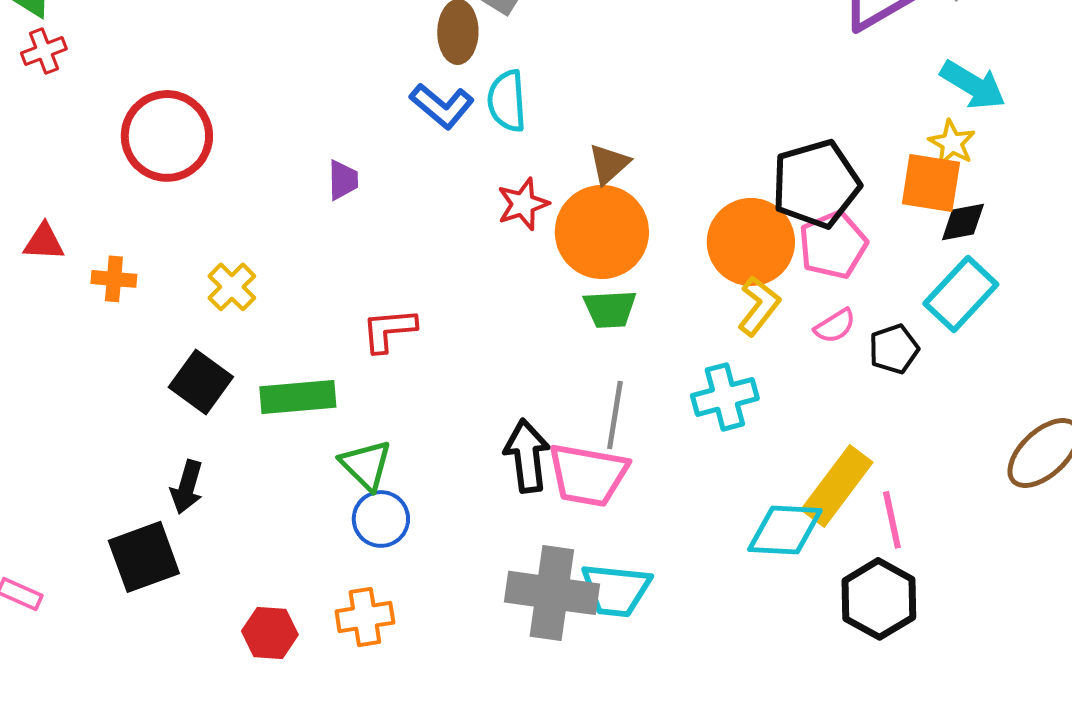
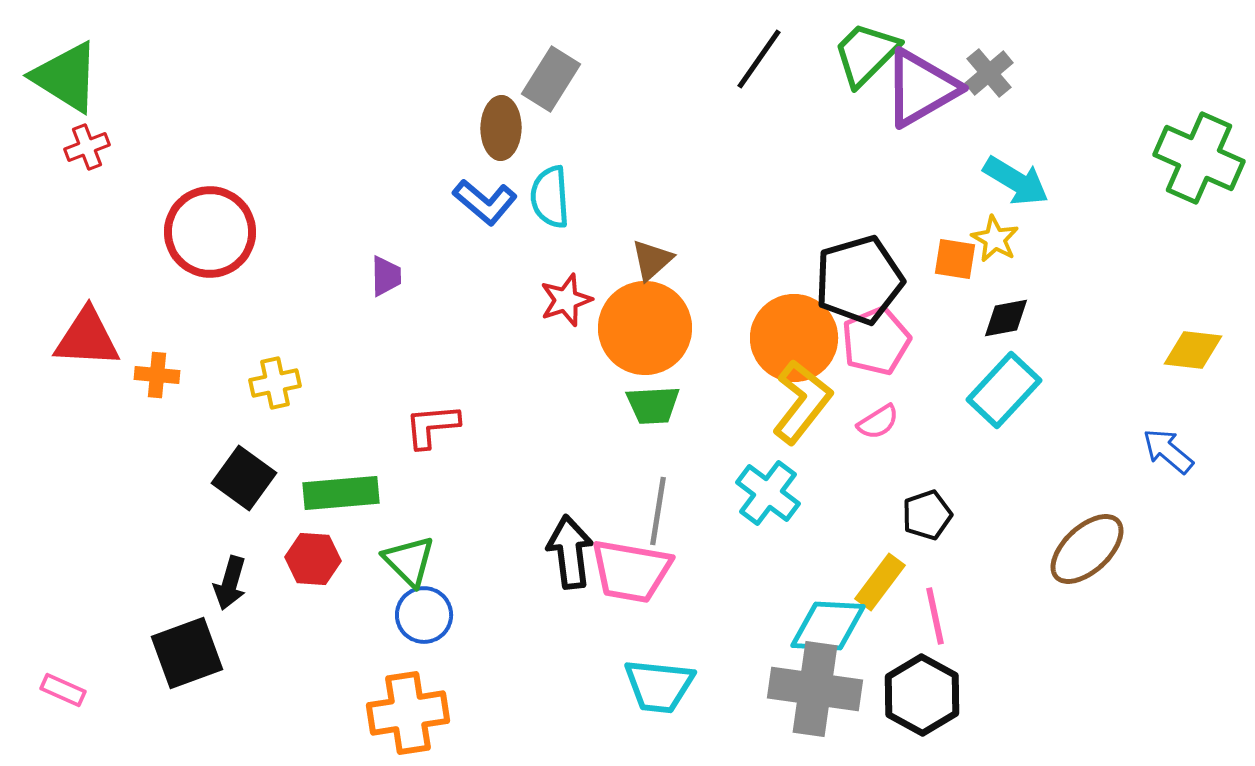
orange square: (931, 183) -> (955, 259), moved, size x0.7
red triangle: (44, 242) -> (87, 338), size x1.6
yellow cross: (232, 287) -> (275, 383), turned 33
yellow L-shape: (759, 306) -> (802, 402), size x1.4
black pentagon: (894, 349) -> (927, 515), moved
cyan cross: (725, 397) -> (768, 493), turned -38
yellow rectangle: (837, 486) -> (880, 582), size x0.7
gray cross: (552, 593) -> (815, 689), moved
orange cross: (365, 617) -> (408, 713), size x1.4
red hexagon: (270, 633) -> (313, 559), moved

